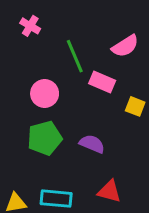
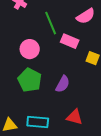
green pentagon: (45, 138) -> (30, 80), turned -30
purple semicircle: (92, 144) -> (63, 84), turned 96

